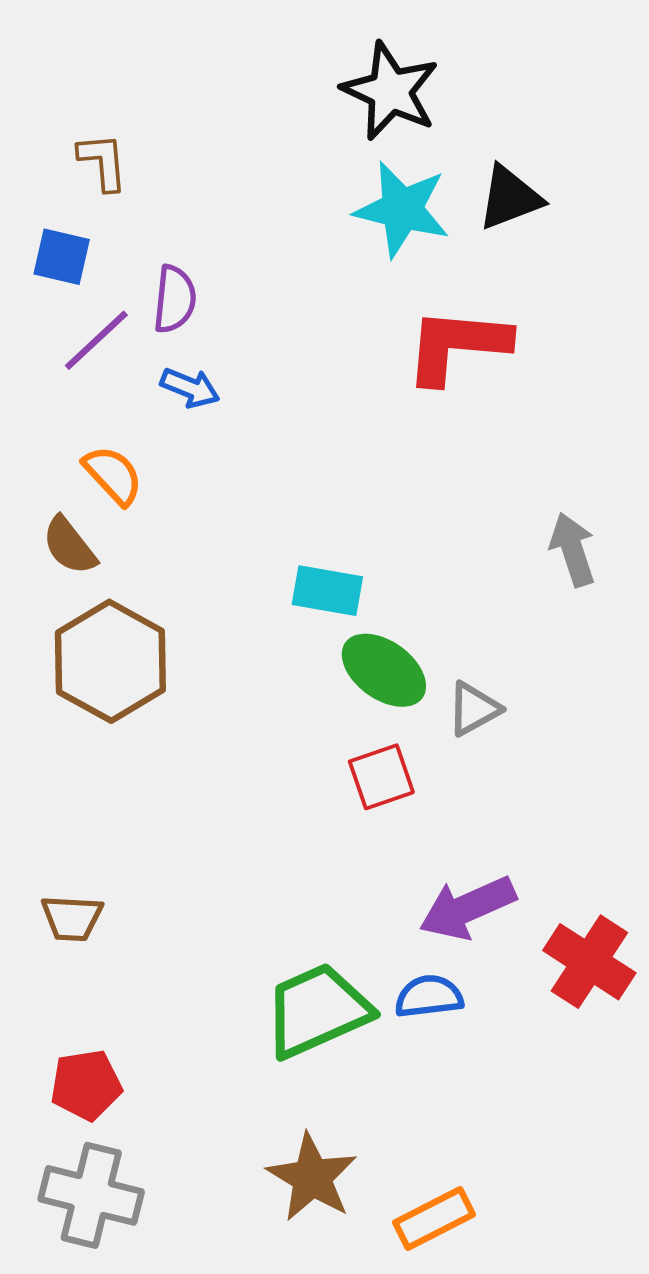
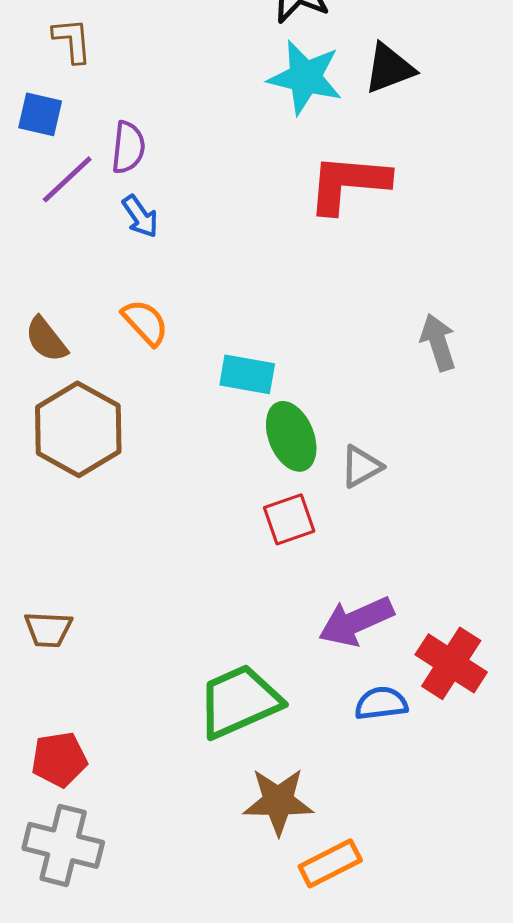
blue arrow: (190, 388) -> (140, 216), turned 33
orange semicircle: (113, 475) -> (145, 322), moved
green ellipse: (384, 670) -> (291, 436), turned 32
blue semicircle: (429, 996) -> (381, 703), moved
brown star: (312, 1177) -> (278, 801), moved, turned -30

